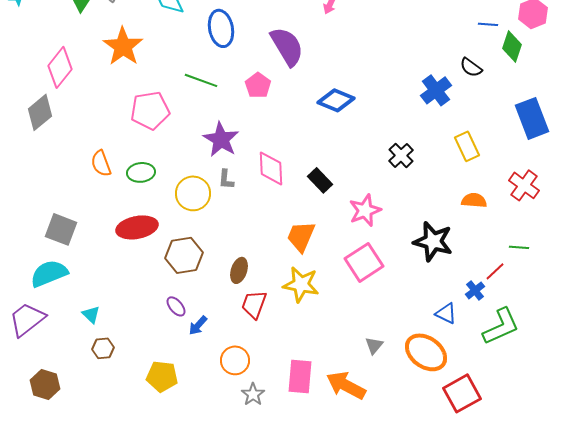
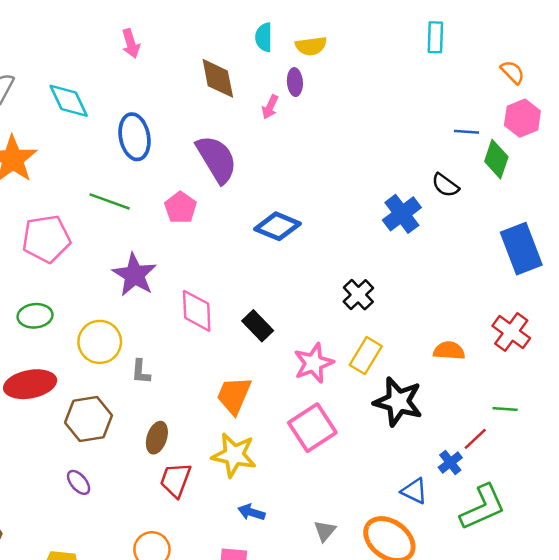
yellow rectangle: (467, 146) -> (366, 356), moved, turned 56
gray L-shape: (226, 179) -> (141, 372), moved
blue arrow: (198, 325) -> (251, 512), moved, turned 65

